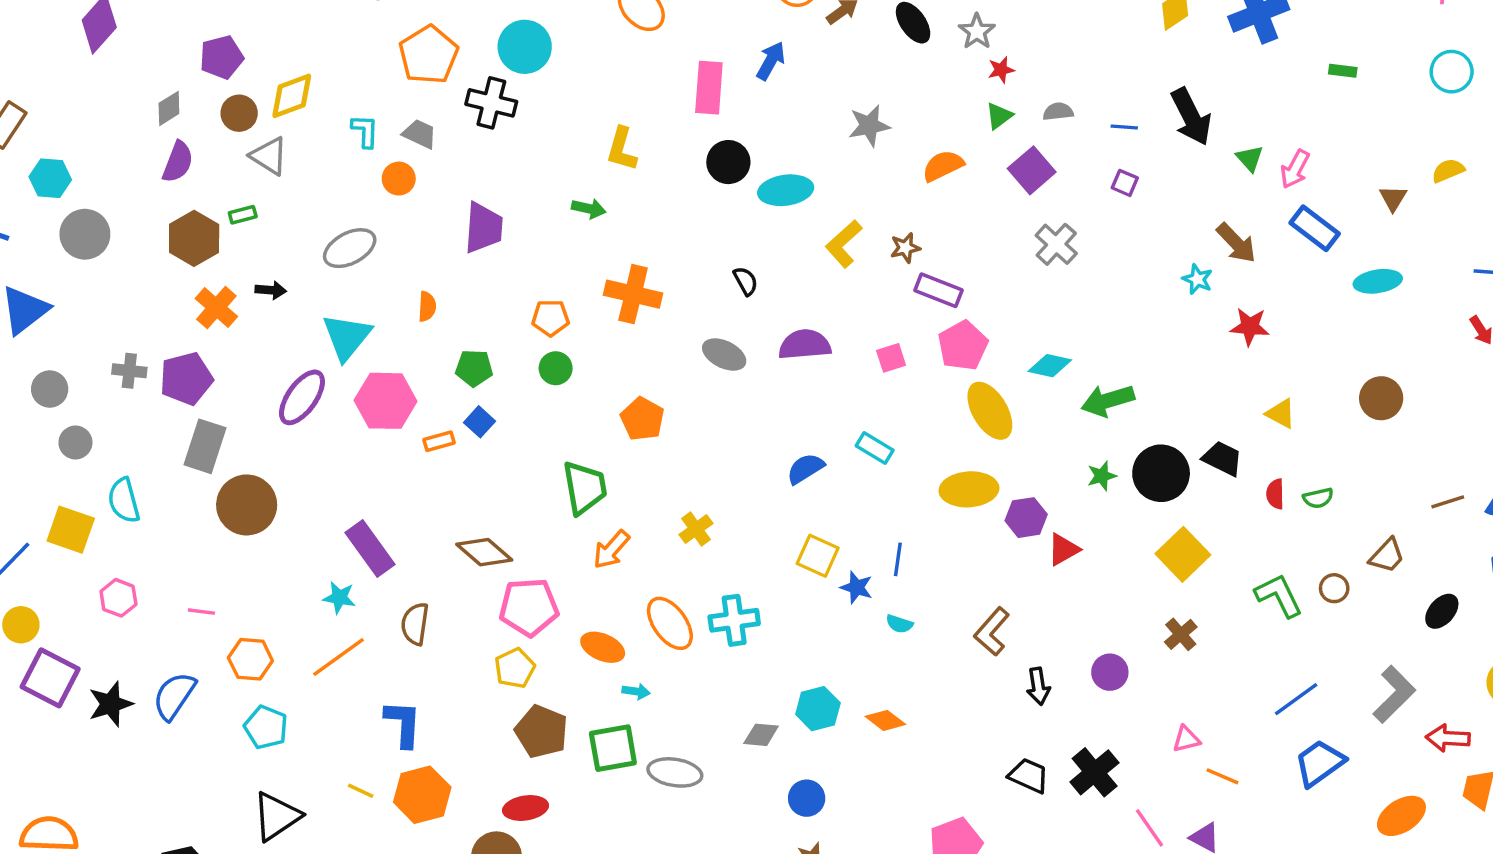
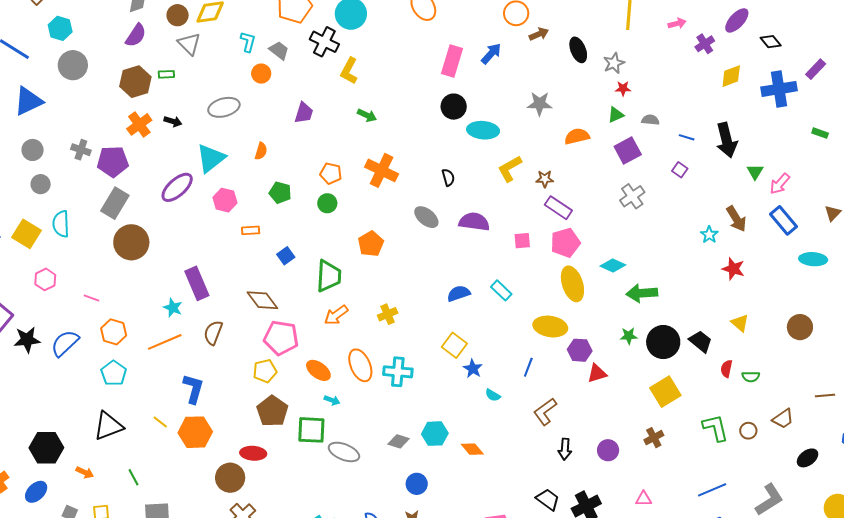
yellow L-shape: (622, 149) -> (349, 71), moved
purple trapezoid: (484, 228) -> (304, 113), size x0.7
pink hexagon: (386, 401) -> (225, 200), size x0.7
blue square: (479, 422) -> (286, 256), moved
blue line: (898, 559) -> (528, 367), moved

